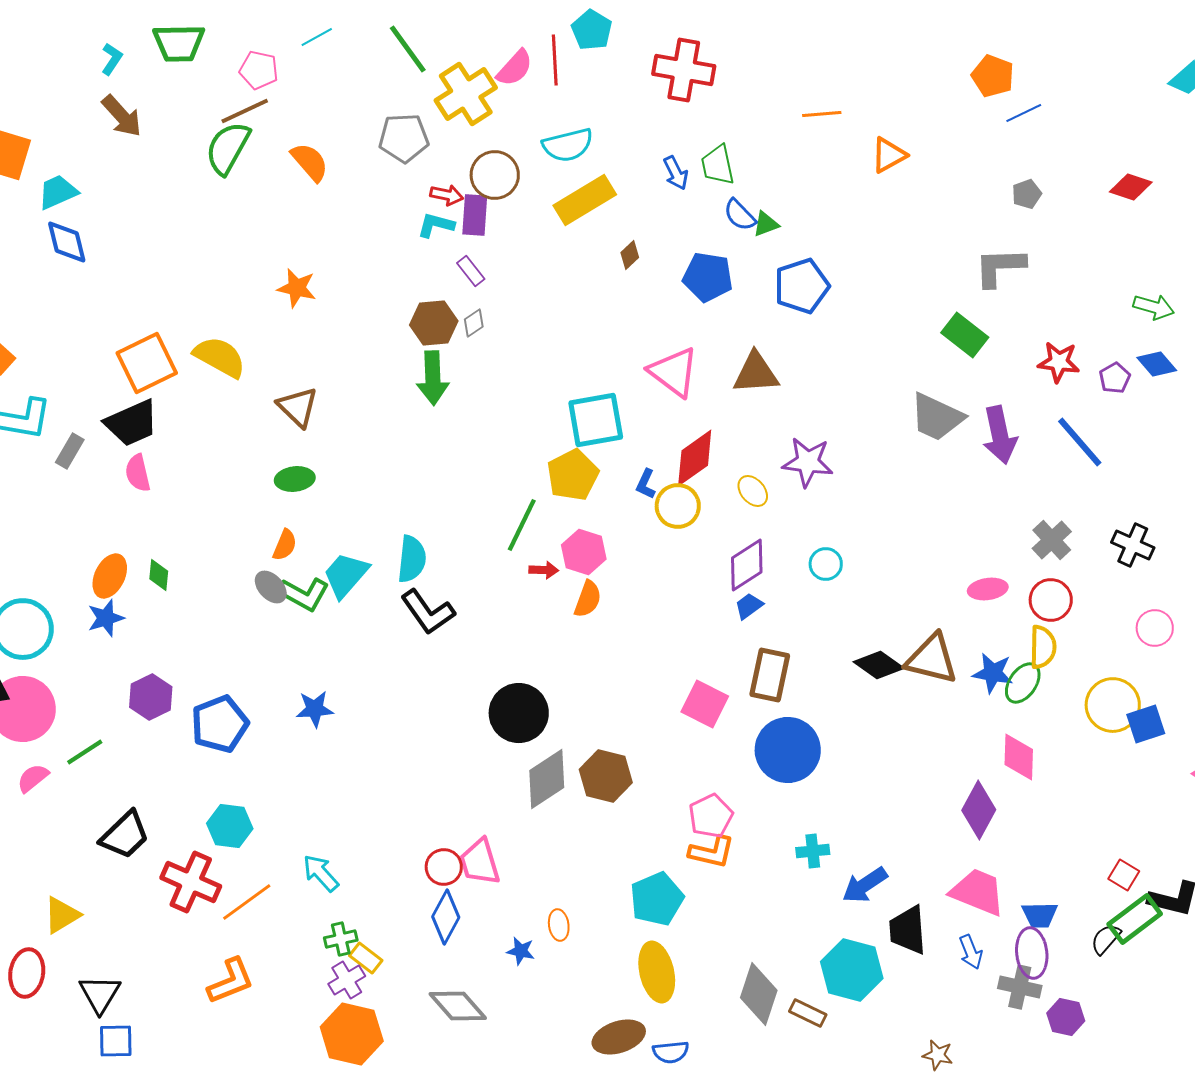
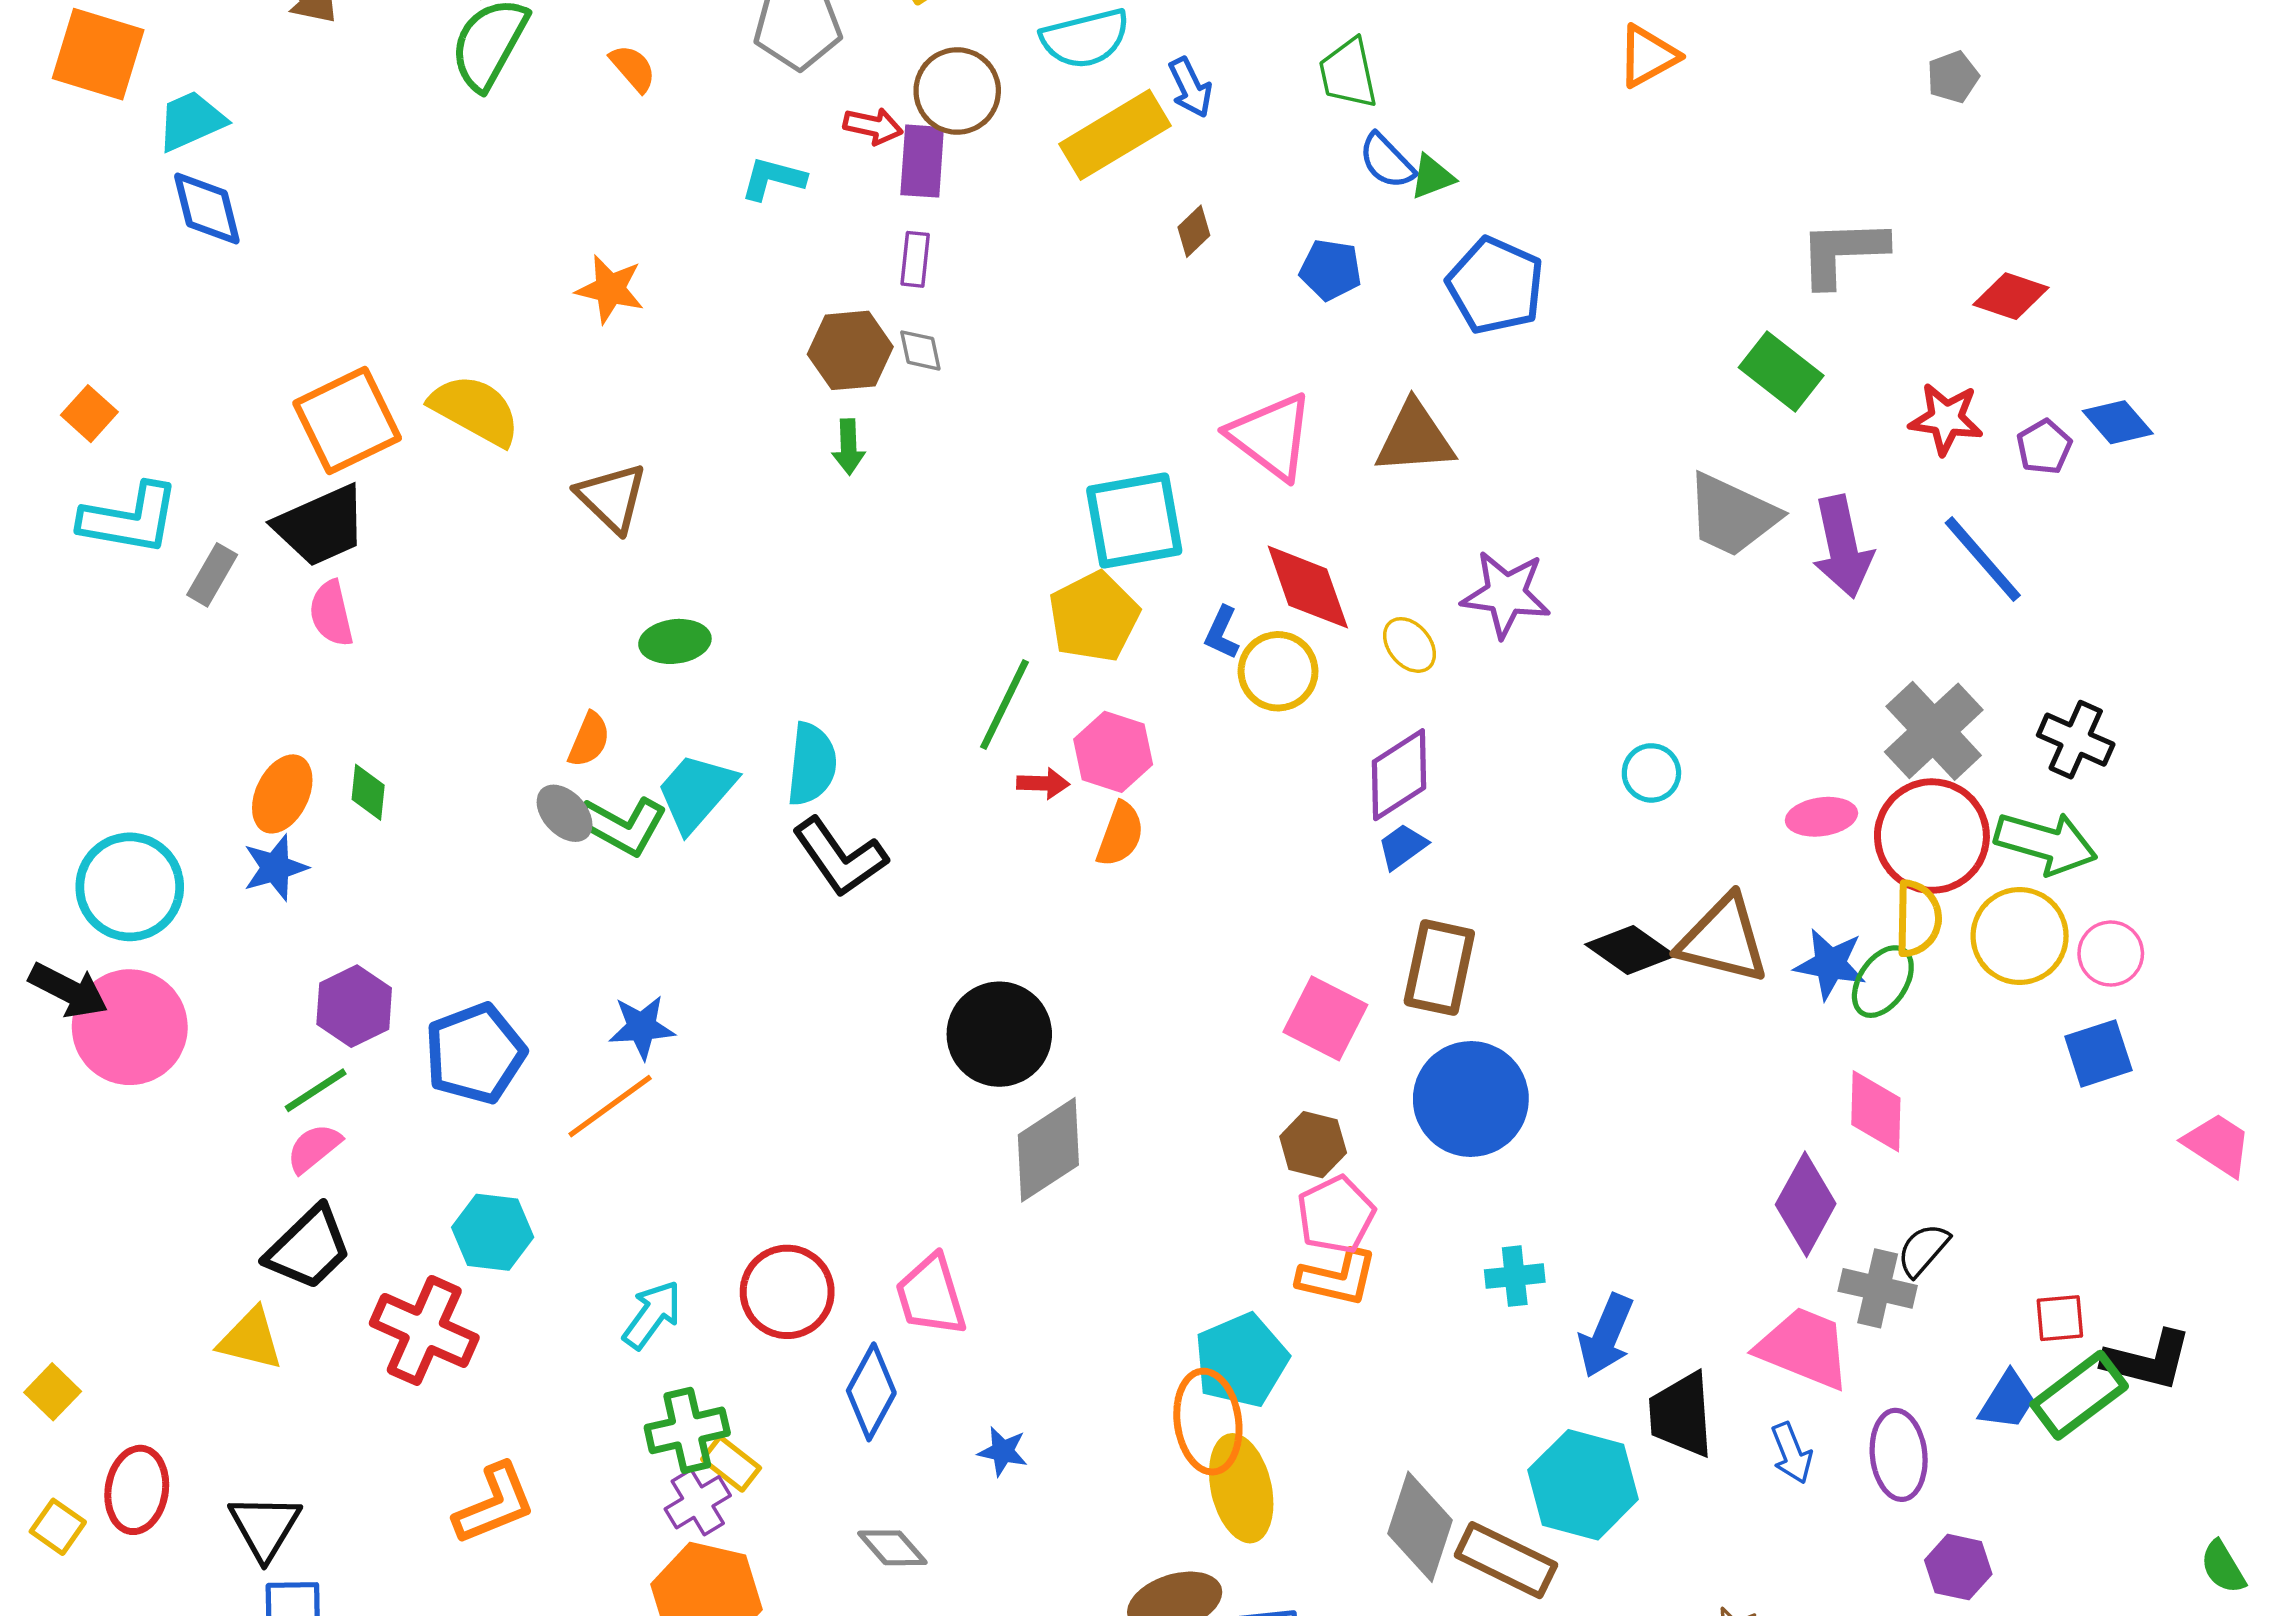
orange semicircle: (310, 162) -> (633, 68), size x0.7
blue arrow: (676, 173) -> (1190, 87), moved
red diamond: (1131, 187) -> (2011, 296), moved
gray pentagon: (1027, 194) -> (1953, 77), moved
cyan L-shape: (436, 225) -> (773, 179), moved
purple rectangle: (471, 271) -> (915, 259), turned 44
blue pentagon: (708, 277) -> (1331, 270), size x0.7
blue pentagon: (802, 286) -> (1495, 286), turned -30
green arrow: (1154, 307) -> (2046, 843), moved, size x1.4
gray diamond: (474, 323) -> (920, 350), turned -68
green arrow: (433, 378) -> (849, 447), size x0.6
red diamond: (695, 458) -> (1308, 587), turned -74
green ellipse: (295, 479) -> (675, 641), moved
gray cross: (1052, 540) -> (1934, 731), size x1.4
cyan circle: (826, 564) -> (1651, 773), moved
red circle: (1051, 600) -> (1932, 836), size x1.5
pink circle: (1155, 628) -> (2111, 954), moved
yellow circle: (1113, 705) -> (2020, 936), moved
green line: (85, 752) -> (316, 1090), moved
brown hexagon: (606, 776) -> (1313, 1145), moved, size x0.7
pink semicircle: (33, 778) -> (314, 1148), moved
red circle: (444, 867) -> (787, 1292), moved, size x1.4
cyan arrow: (321, 873) -> (652, 1315), turned 78
red square: (1124, 875) -> (2060, 1318), turned -36
blue arrow: (865, 885) -> (1606, 1336), turned -33
orange line: (247, 902) -> (610, 1106), moved
yellow triangle: (62, 915) -> (251, 1339), moved, turned 45
blue trapezoid: (1040, 915) -> (2007, 1401), moved, turned -57
orange ellipse: (559, 925) -> (1208, 1422), moved, size x1.8
green cross: (341, 939) -> (687, 1430), size x1.4
black semicircle: (1106, 939) -> (1923, 1250), moved
gray cross: (1020, 987) -> (1878, 1288), moved
gray diamond: (458, 1006) -> (892, 1548), size x0.7
brown rectangle: (808, 1013) -> (1506, 1560), size x1.5

